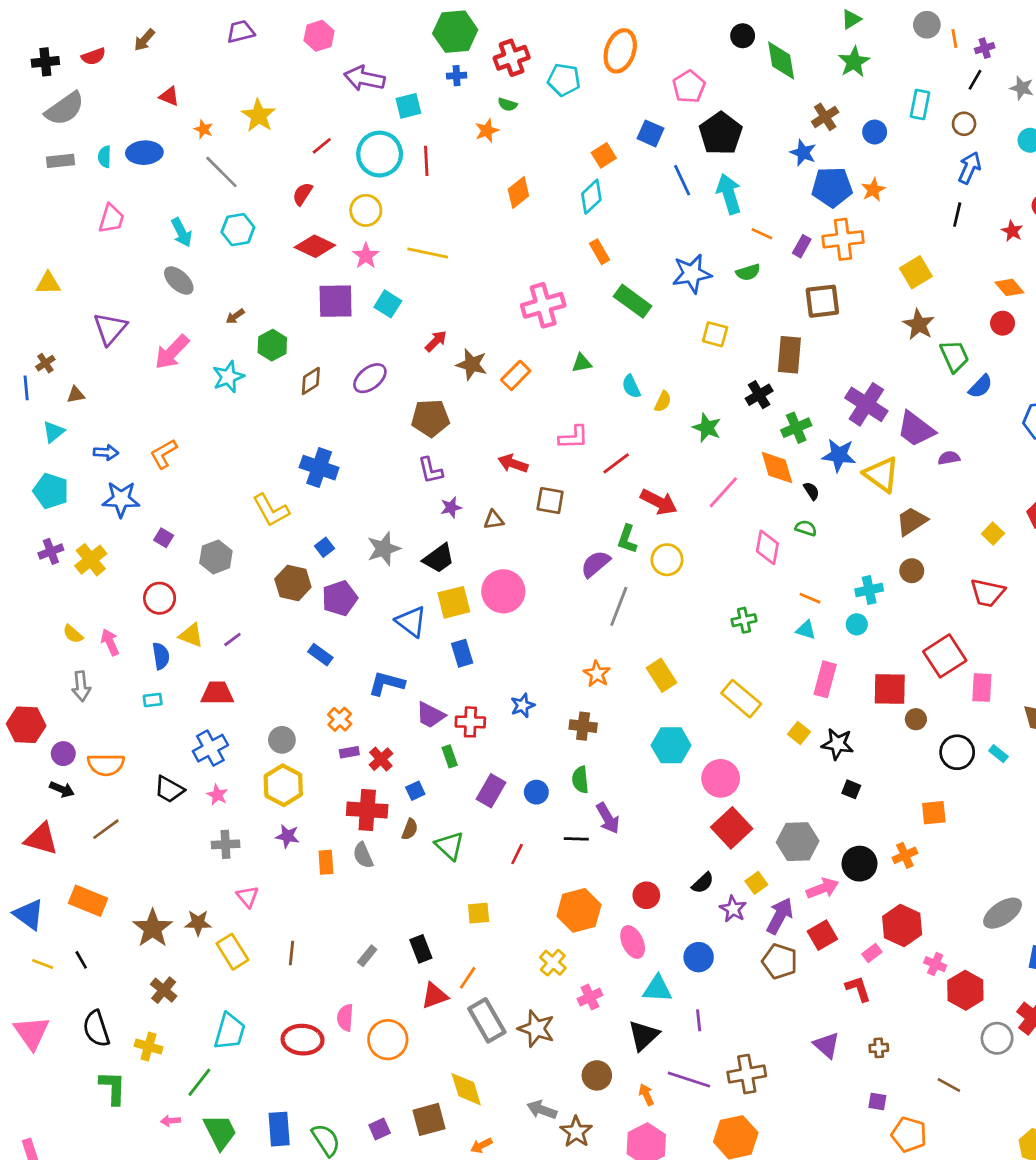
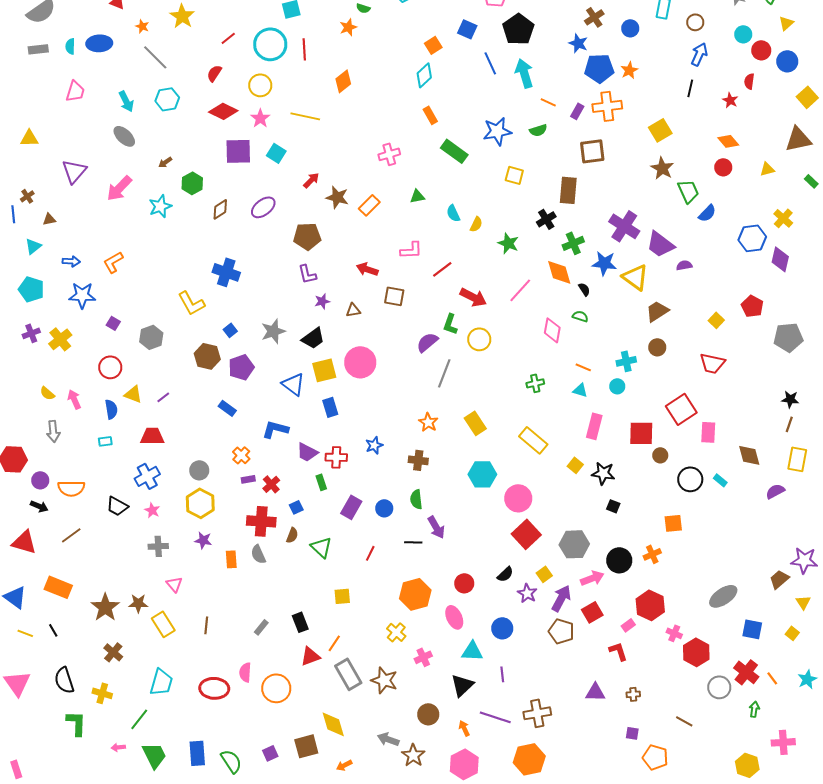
orange diamond: (518, 193) -> (343, 81), moved
pink cross: (543, 305) -> (389, 154), size x0.7
purple triangle: (826, 1045) -> (595, 692), turned -40

